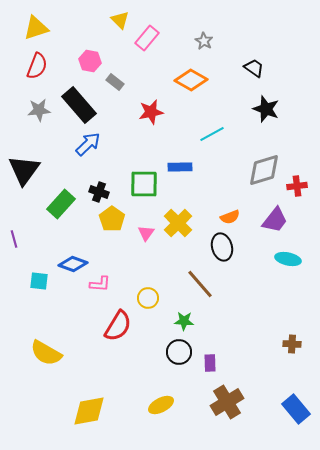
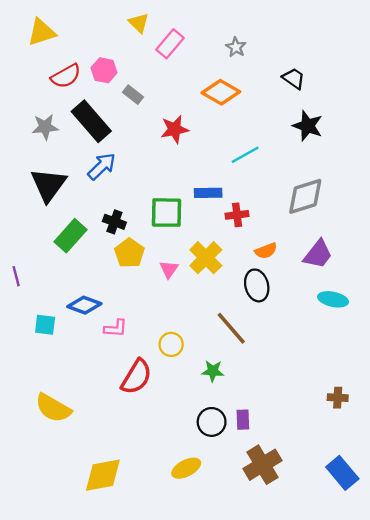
red semicircle: (37, 66) -> (66, 76), moved, turned 40
black triangle: (24, 170) -> (49, 185), moved
red cross: (297, 186) -> (237, 215), moved
black circle: (179, 352) -> (212, 422), moved

